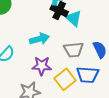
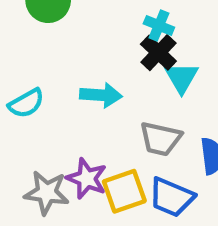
purple star: (42, 66) -> (87, 179), moved

